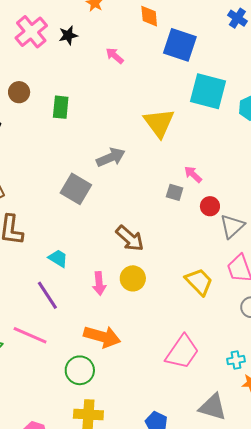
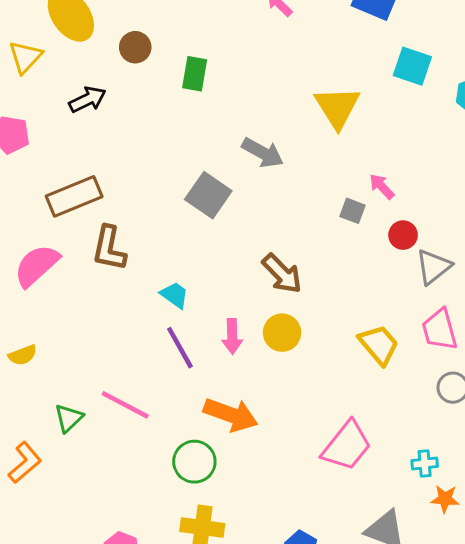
cyan square: (208, 91) -> (412, 66), size x0.7
gray arrow: (111, 157) -> (263, 153), turned 48
purple line: (47, 295) -> (180, 348), moved

